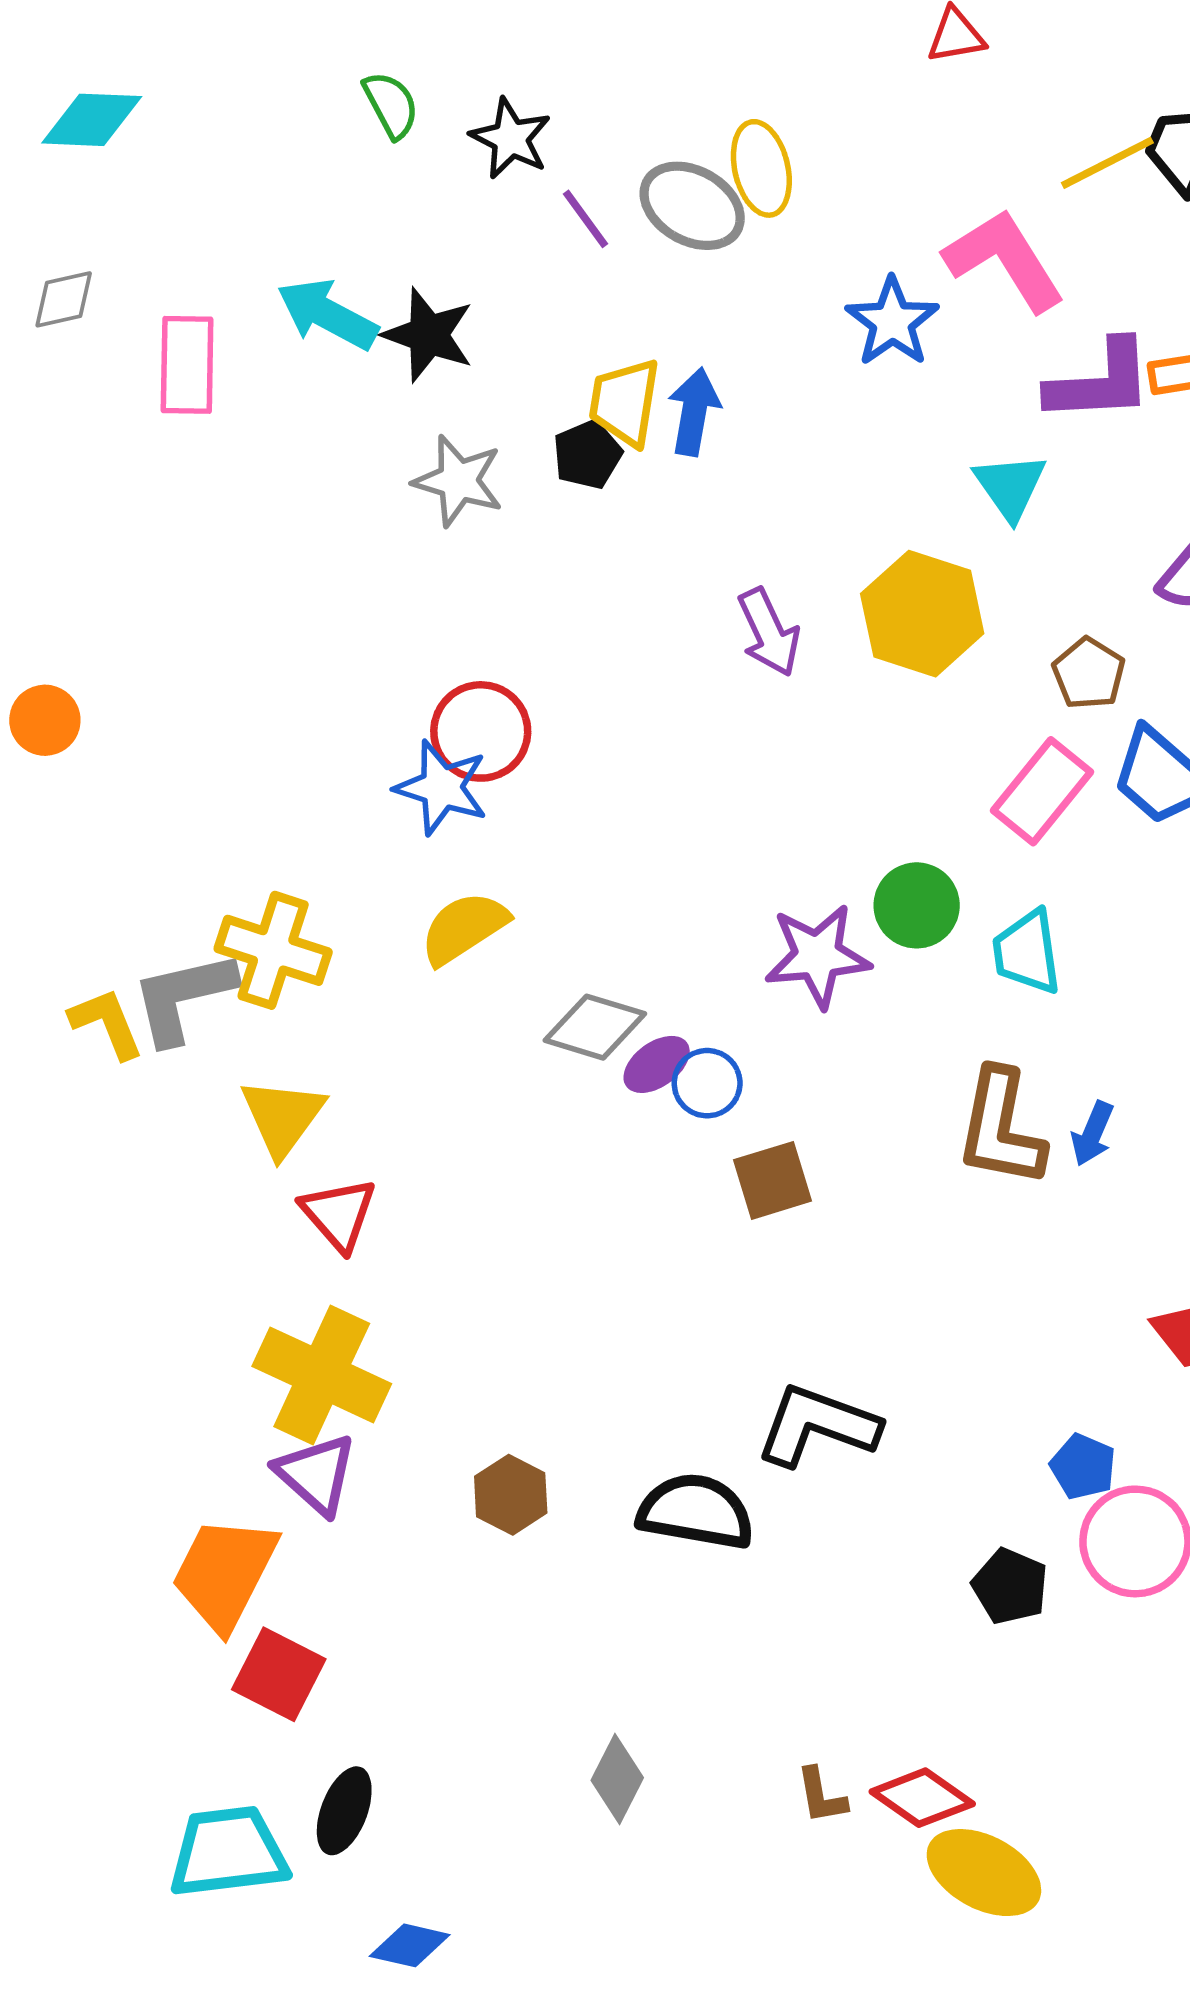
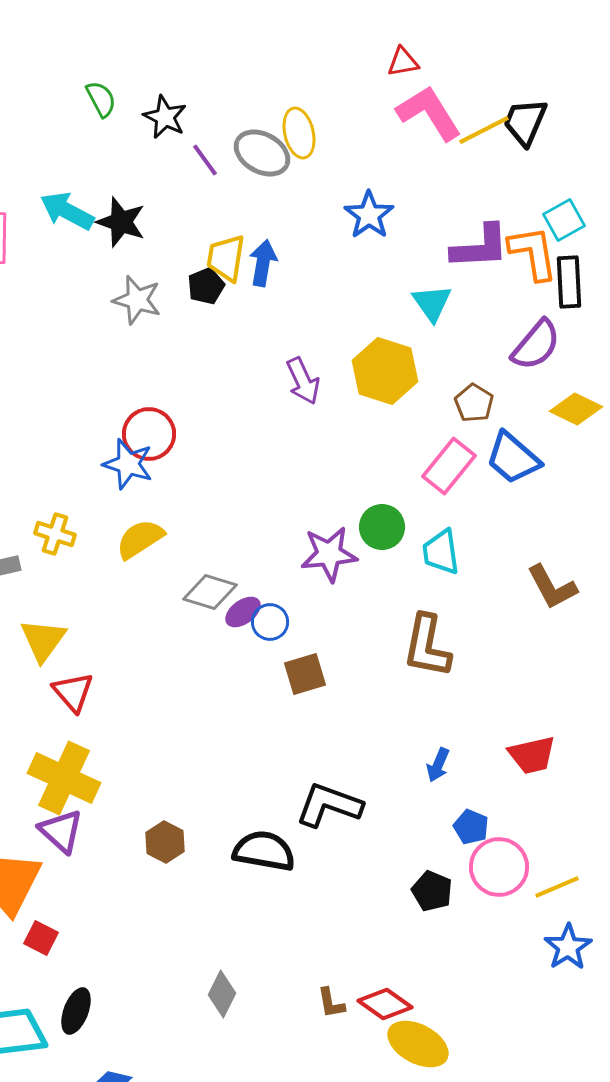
pink L-shape: (1005, 260) -> (429, 113), moved
yellow cross: (273, 950) -> (55, 534), moved, size x0.7
blue arrow: (1092, 1134) -> (438, 765), moved
red square: (279, 1674) -> (41, 938), size x0.7

